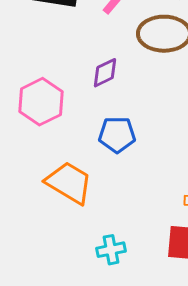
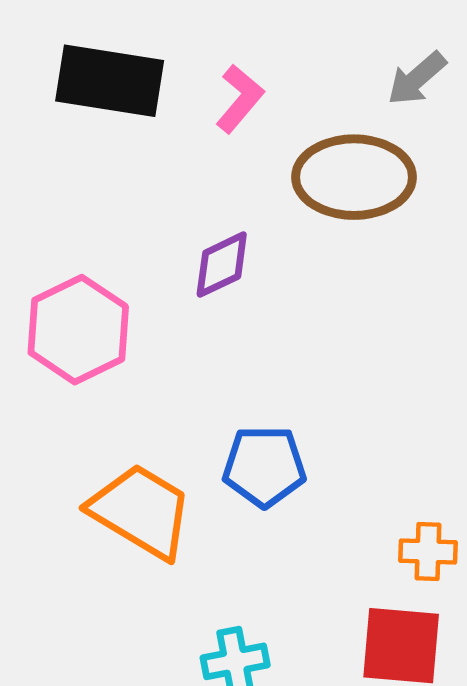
blue pentagon: (117, 135) -> (264, 466), moved

